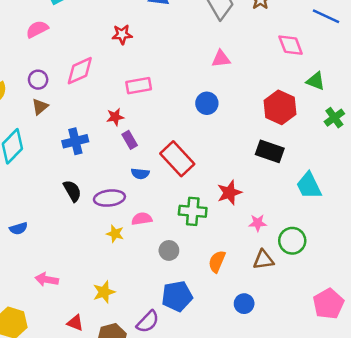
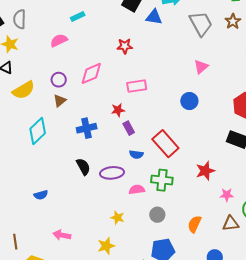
pink triangle: (221, 59) -> (201, 67), turned -35
green cross: (193, 211) -> (162, 180), moved
yellow star: (115, 234) -> (117, 218), moved

